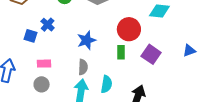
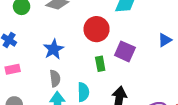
green rectangle: (121, 52) -> (100, 64), moved
pink rectangle: (44, 64) -> (13, 69), moved

